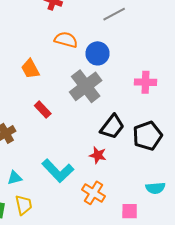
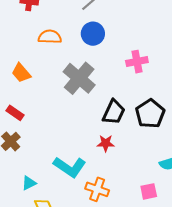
blue circle: (98, 53) -> (93, 34), moved
red rectangle: (43, 110) -> (15, 113), moved
orange cross: (93, 193) -> (97, 189), moved

